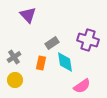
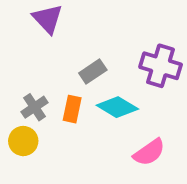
gray cross: (14, 57) -> (35, 107), moved
cyan diamond: (65, 62) -> (117, 107), turned -50

